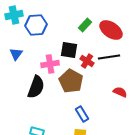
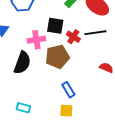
brown pentagon: (71, 81) -> (57, 57), turned 30

